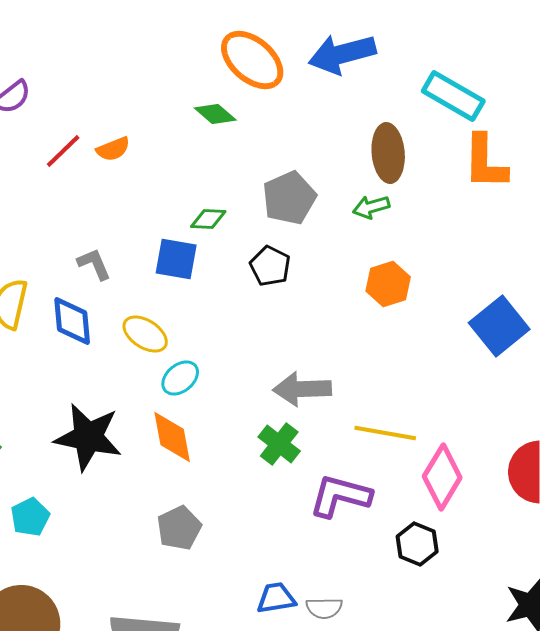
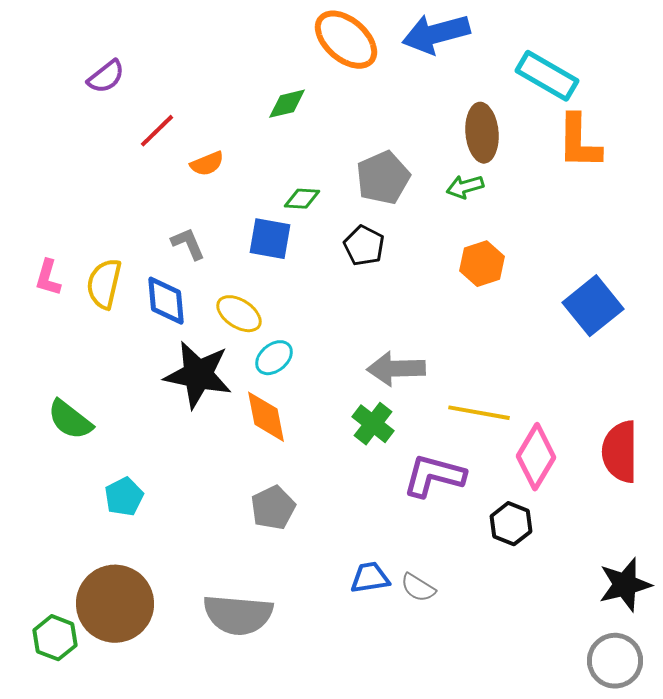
green diamond: (215, 114) -> (287, 104), moved, turned -54
orange semicircle: (113, 149) -> (207, 164), moved
black star: (88, 437) -> (198, 375), moved
gray semicircle: (324, 608) -> (418, 588), turned 33

